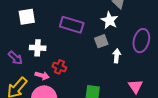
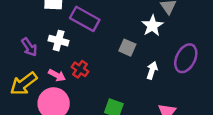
purple rectangle: (72, 25) -> (85, 19), moved
gray square: (101, 41) -> (127, 48), moved, turned 32

